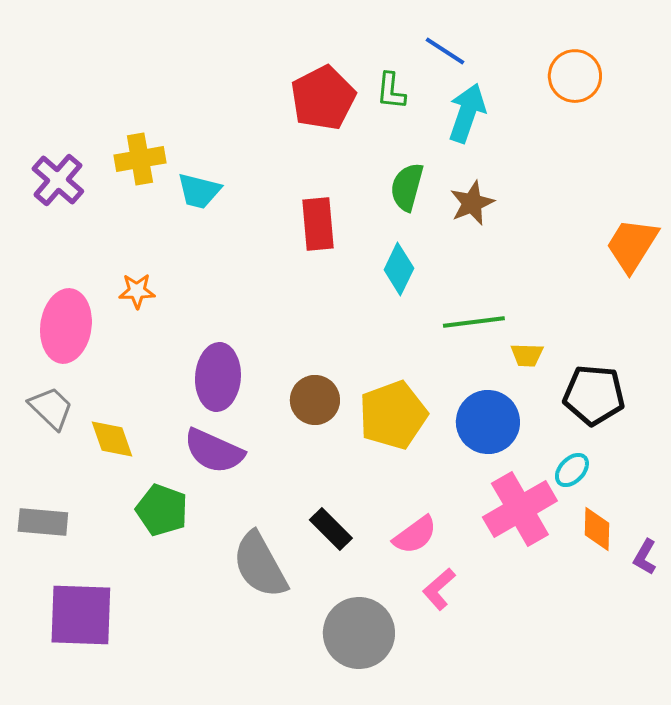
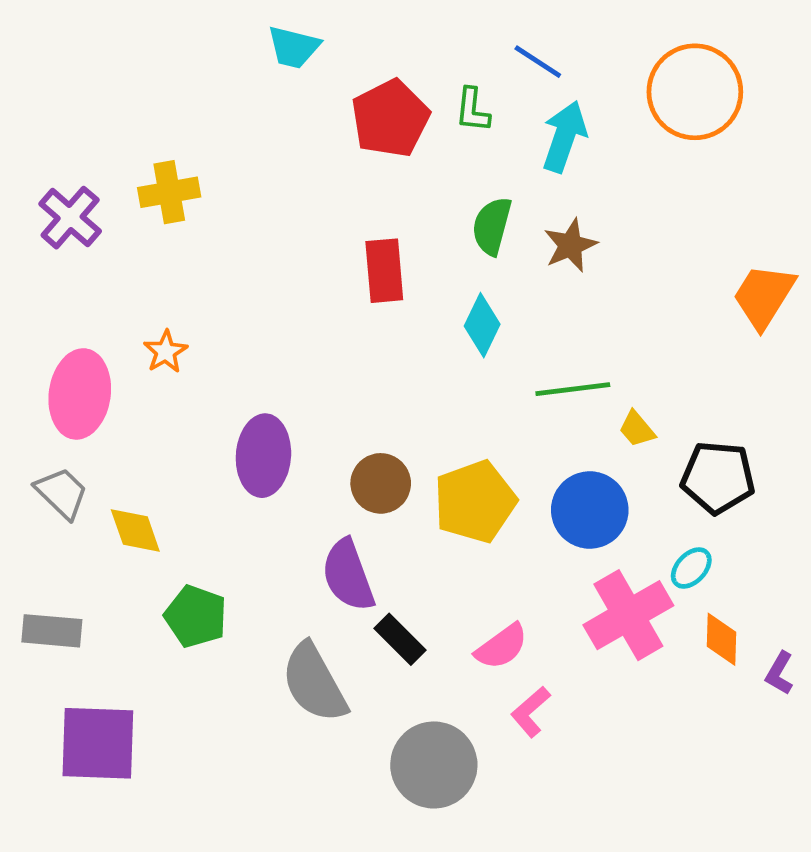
orange circle: (575, 76) -> (695, 92), size x1.5
cyan trapezoid: (199, 191) -> (294, 47), moved
orange star: (137, 291) -> (166, 352), turned -30
yellow trapezoid: (527, 355) -> (637, 429), turned 48
purple semicircle: (214, 451) -> (348, 575), moved, turned 46

